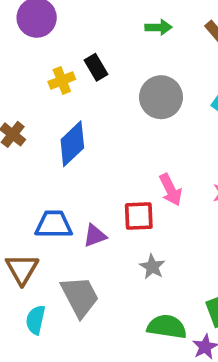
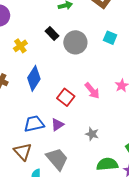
black rectangle: (96, 67) -> (52, 33), moved
red square: (139, 216) -> (66, 97), moved, turned -36

